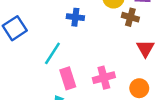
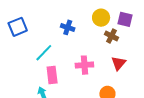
pink cross: (104, 78) -> (84, 65), moved

